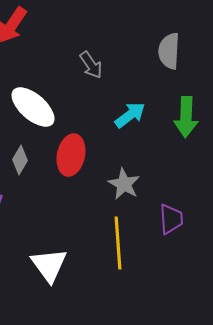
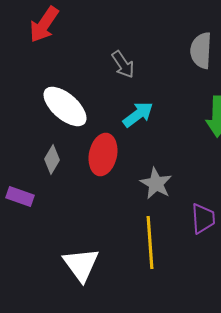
cyan arrow: (130, 115) -> (138, 114), moved

